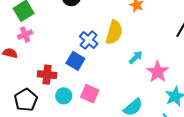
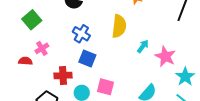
pink cross: (25, 35) -> (42, 48), moved
blue cross: (89, 40) -> (81, 34), moved

